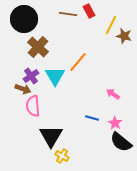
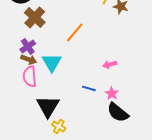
cyan triangle: (55, 76) -> (52, 62), moved
brown arrow: (23, 89) -> (29, 59), moved
pink arrow: (113, 94) -> (110, 64), turned -48

